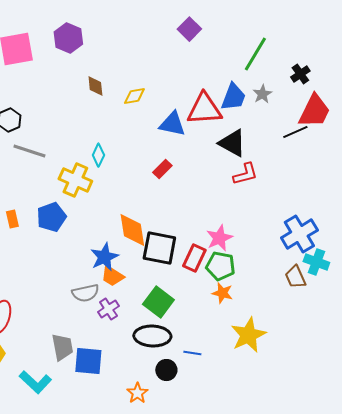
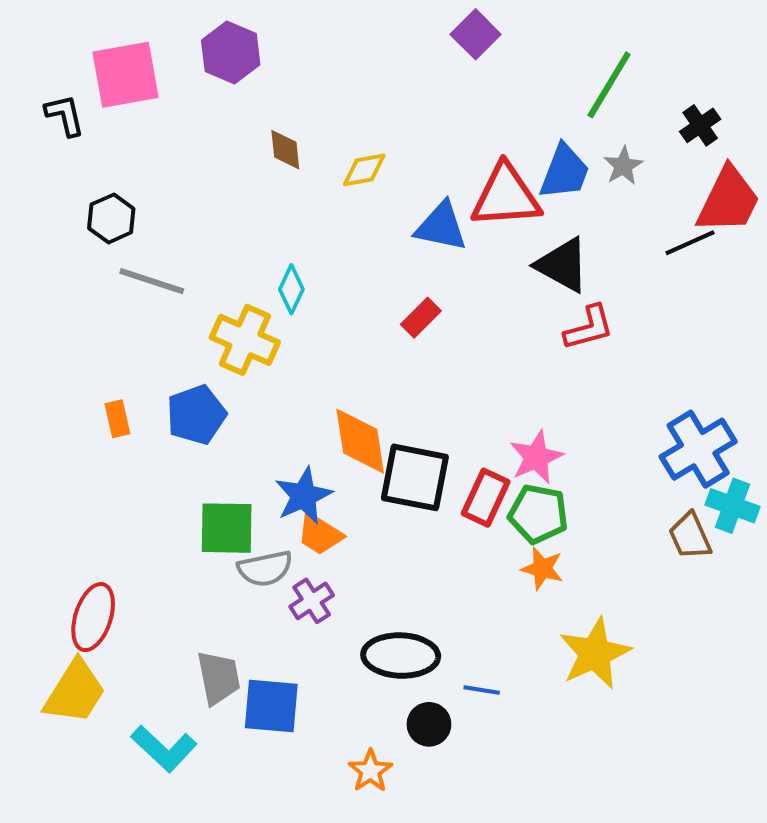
green square: (158, 302) -> (227, 528), moved, turned -36

